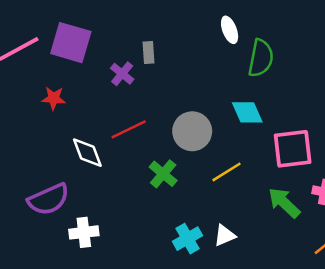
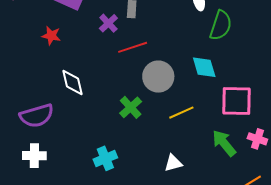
red line: (129, 129) -> (133, 47), moved
white cross: (84, 232) -> (34, 156), moved
cyan cross: (187, 239) -> (105, 158), moved

